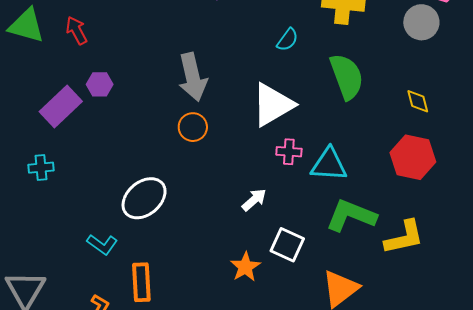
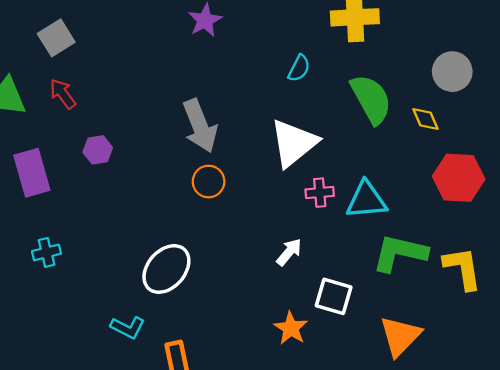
gray circle: (421, 22) -> (452, 72), moved
yellow diamond: (418, 101) -> (426, 119), moved
purple rectangle: (61, 107) -> (32, 173), moved, turned -54
yellow L-shape: (404, 237) -> (463, 268), turned -78

